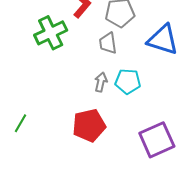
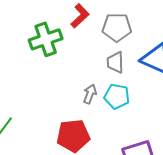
gray trapezoid: (108, 43) -> (115, 62), moved

